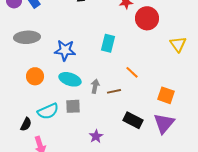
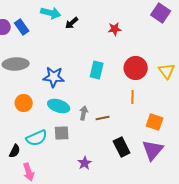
red circle: (147, 18) -> (136, 68), moved
orange line: (132, 72) -> (133, 97), moved, turned 48
black rectangle: (133, 120) -> (122, 147), turned 36

